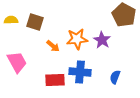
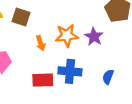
orange arrow: (53, 46) -> (41, 43), turned 32

